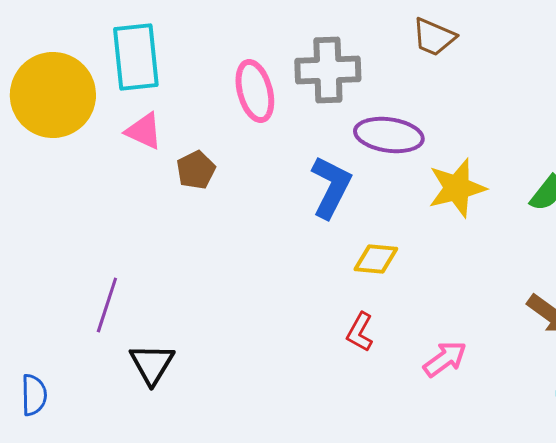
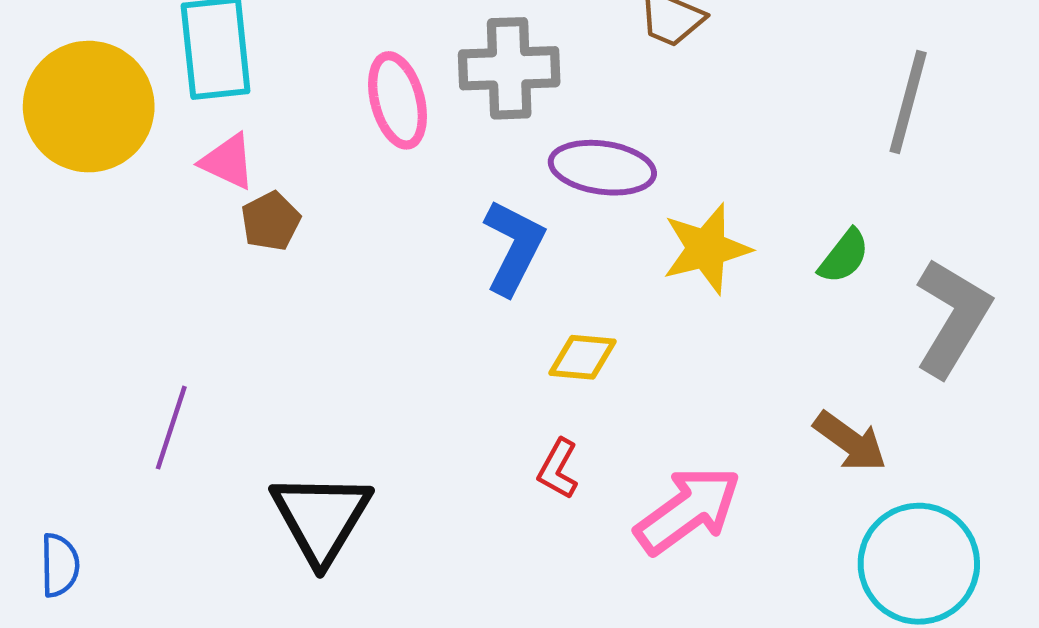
brown pentagon: (196, 170) -> (271, 221), moved
pink arrow: (445, 359) -> (688, 510), size x1.6
black triangle: (152, 364) -> (321, 518), moved, size x1.5

